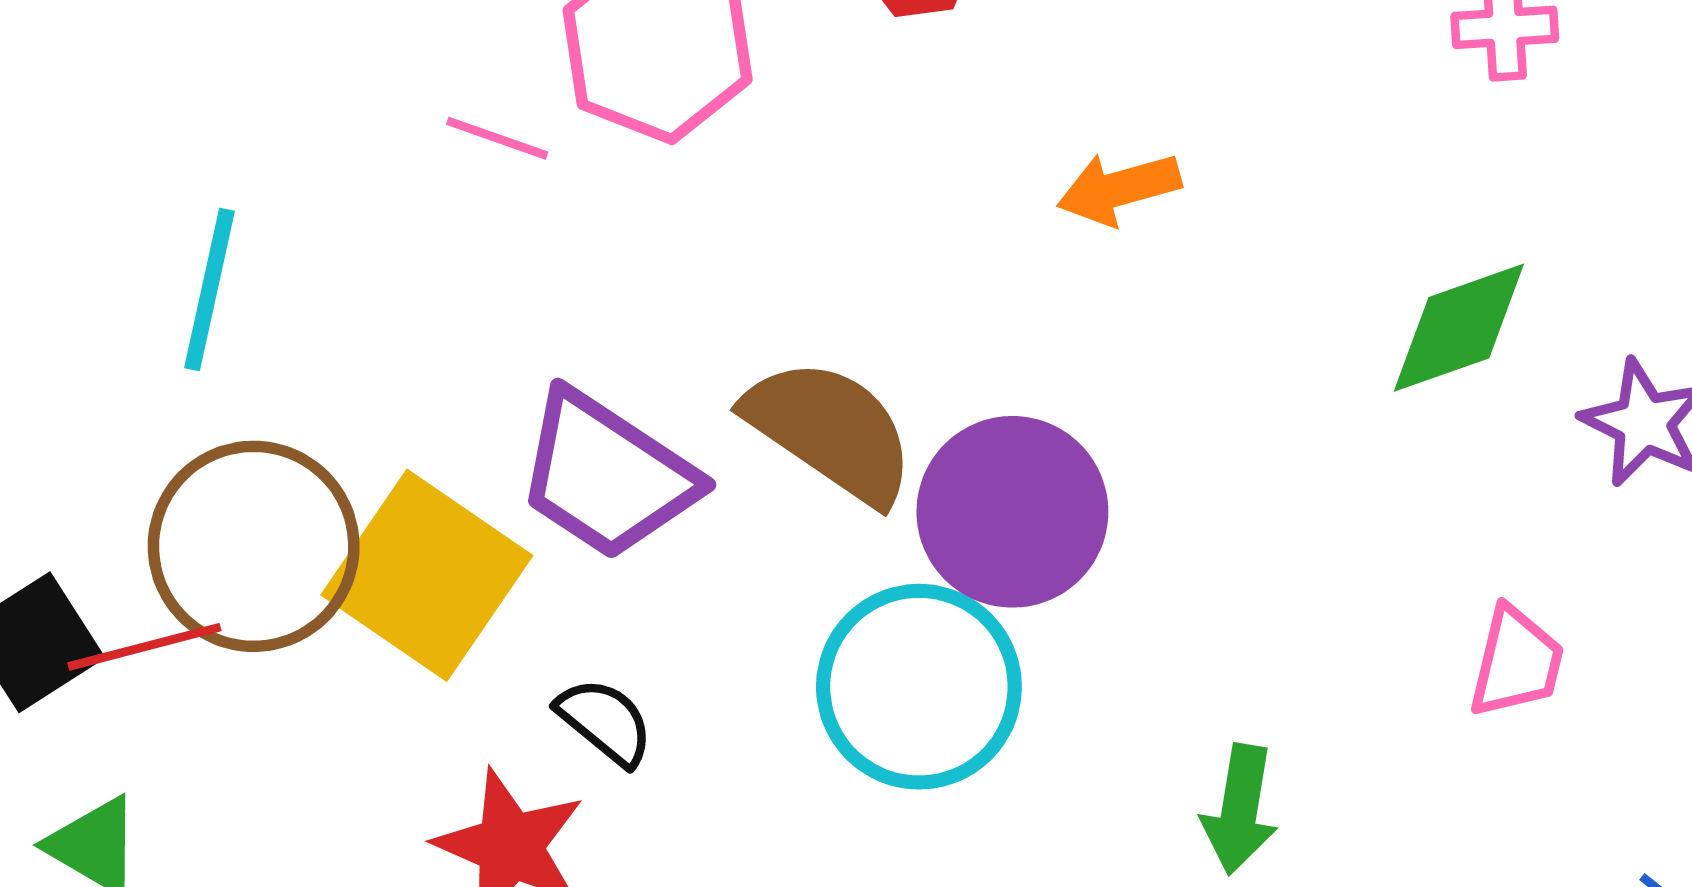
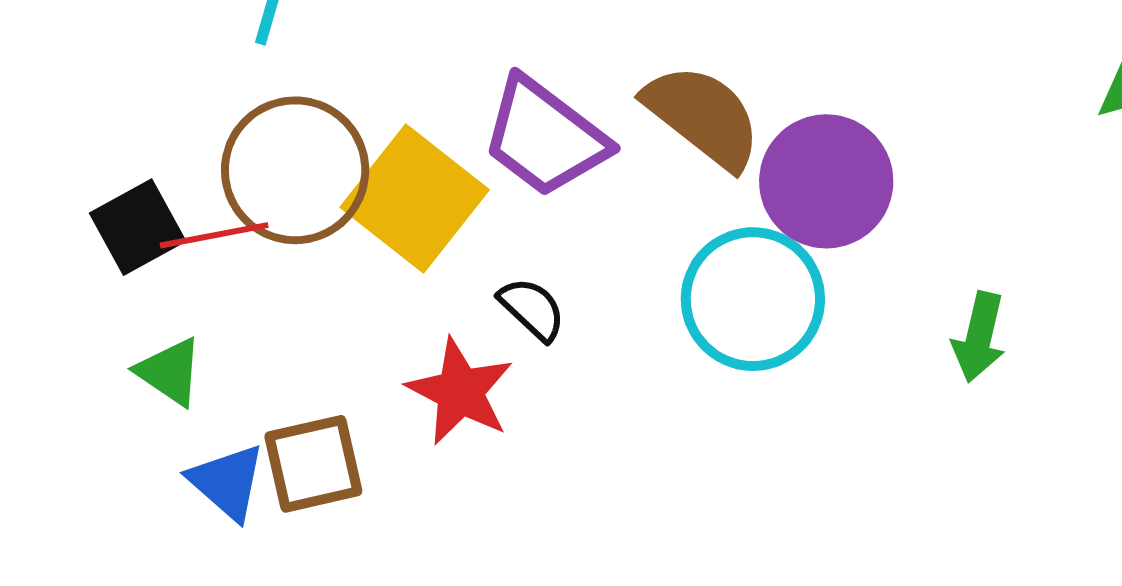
green arrow: (1240, 809) -> (979, 337), moved

